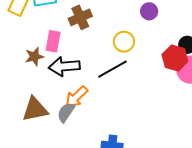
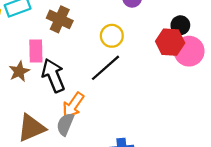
brown cross: (80, 17) -> (60, 19), turned -30
black arrow: (64, 66) -> (53, 75), turned 84

